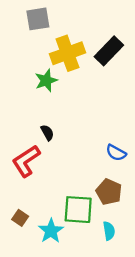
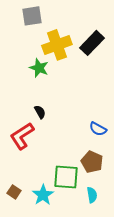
green star: (46, 80) -> (39, 68), turned -30
brown square: (20, 218) -> (14, 192), moved

